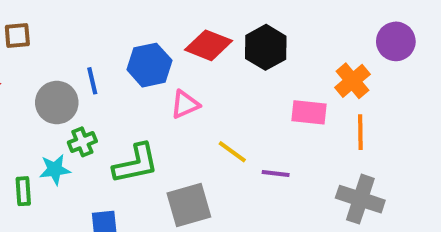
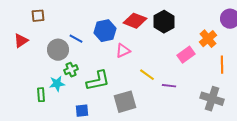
blue line: (92, 81) -> (76, 39), turned -48
pink rectangle: (309, 112) -> (186, 55), turned -42
orange line: (360, 132) -> (222, 65), moved

